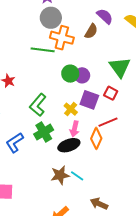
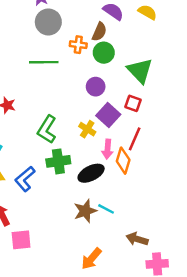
orange cross: (62, 38) -> (78, 45), moved, size x0.6
green circle: (70, 74) -> (104, 53), moved
purple square: (89, 100) -> (108, 115), turned 30
red line: (108, 122) -> (135, 139), turned -36
pink arrow: (75, 129) -> (107, 149), moved
green cross: (44, 132) -> (58, 161), turned 30

